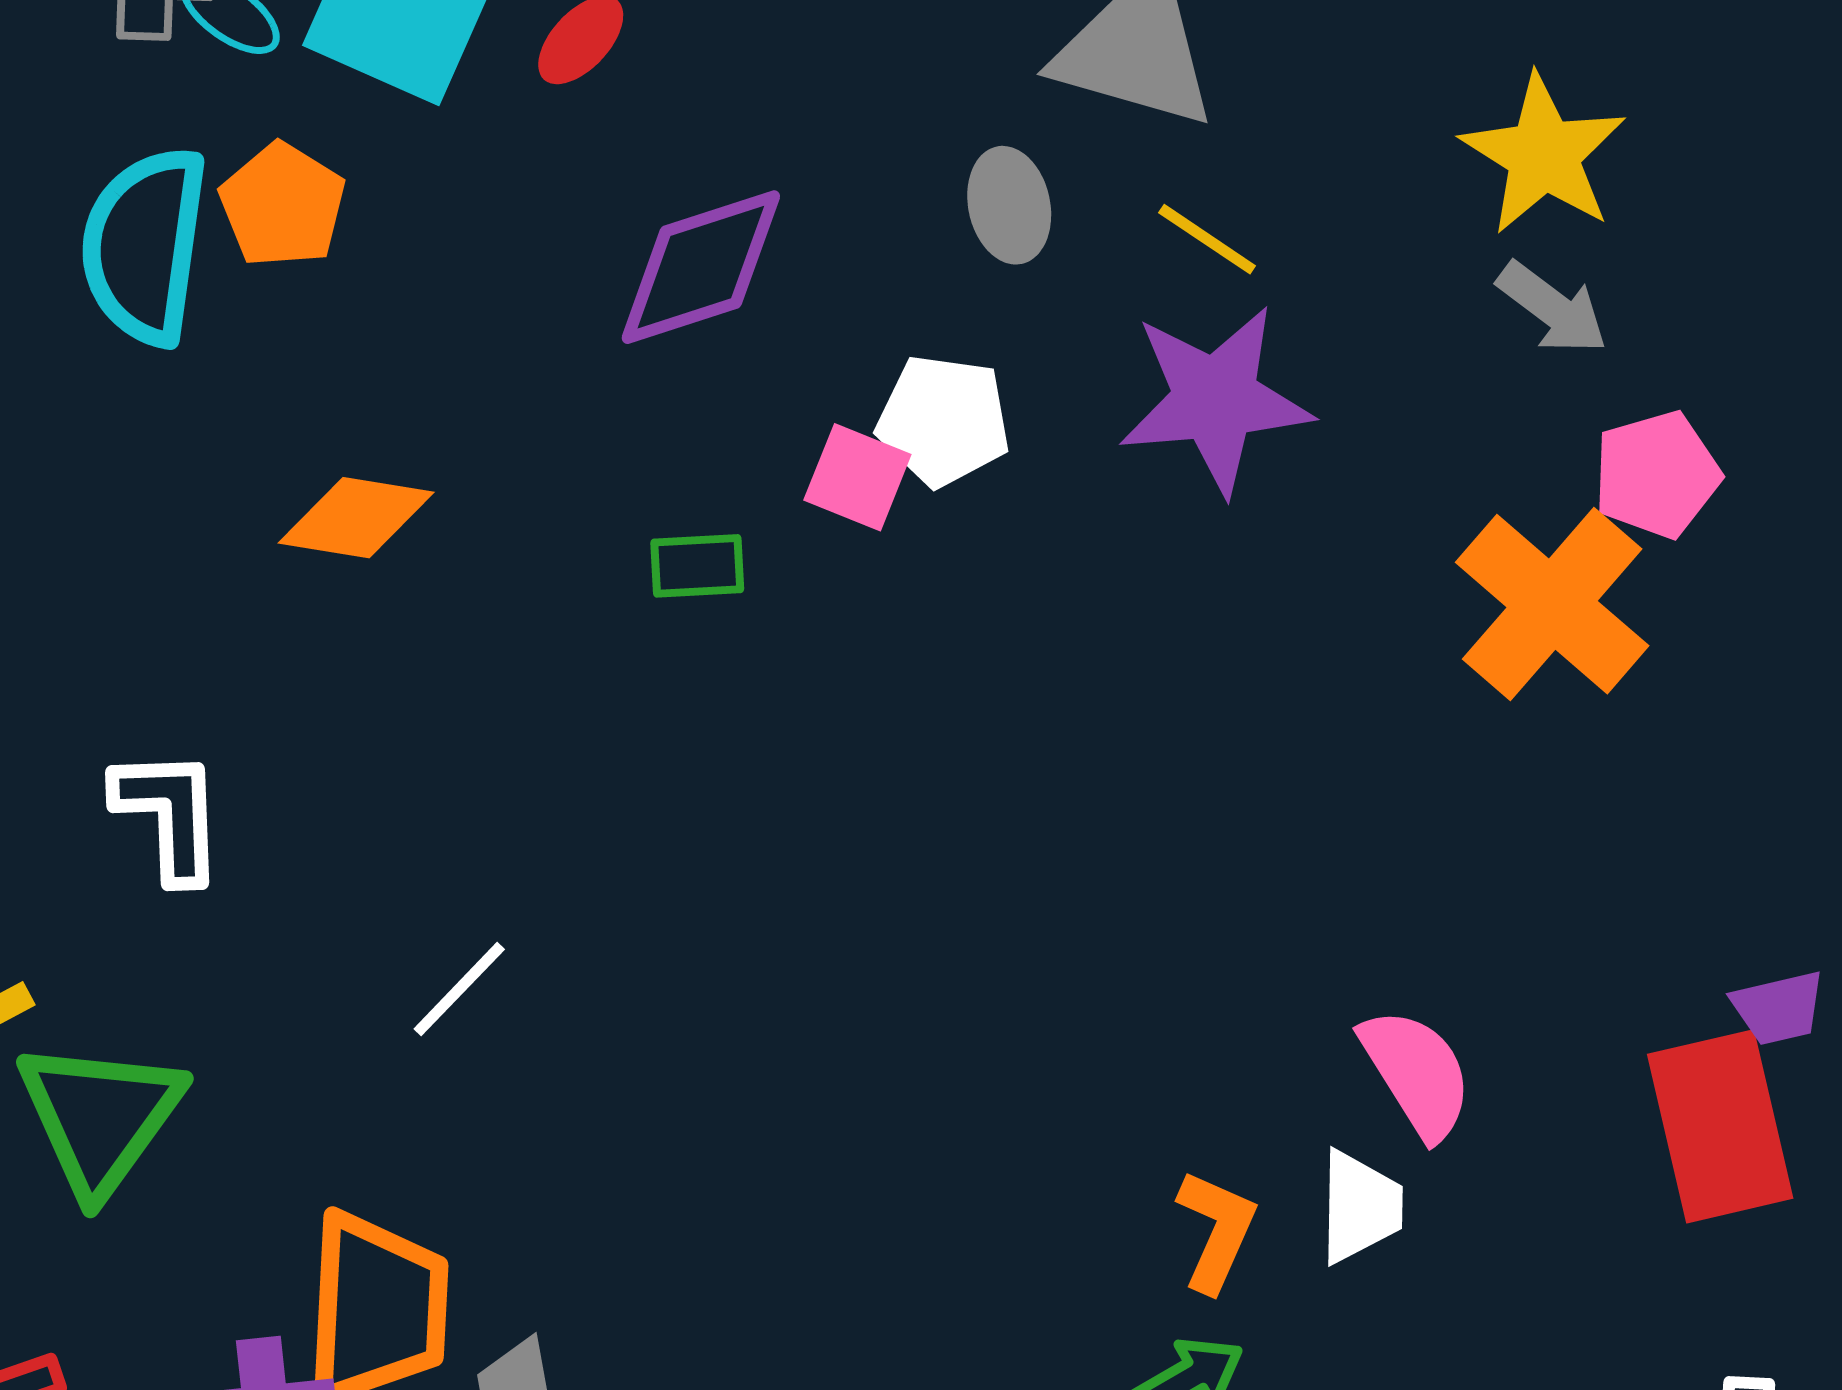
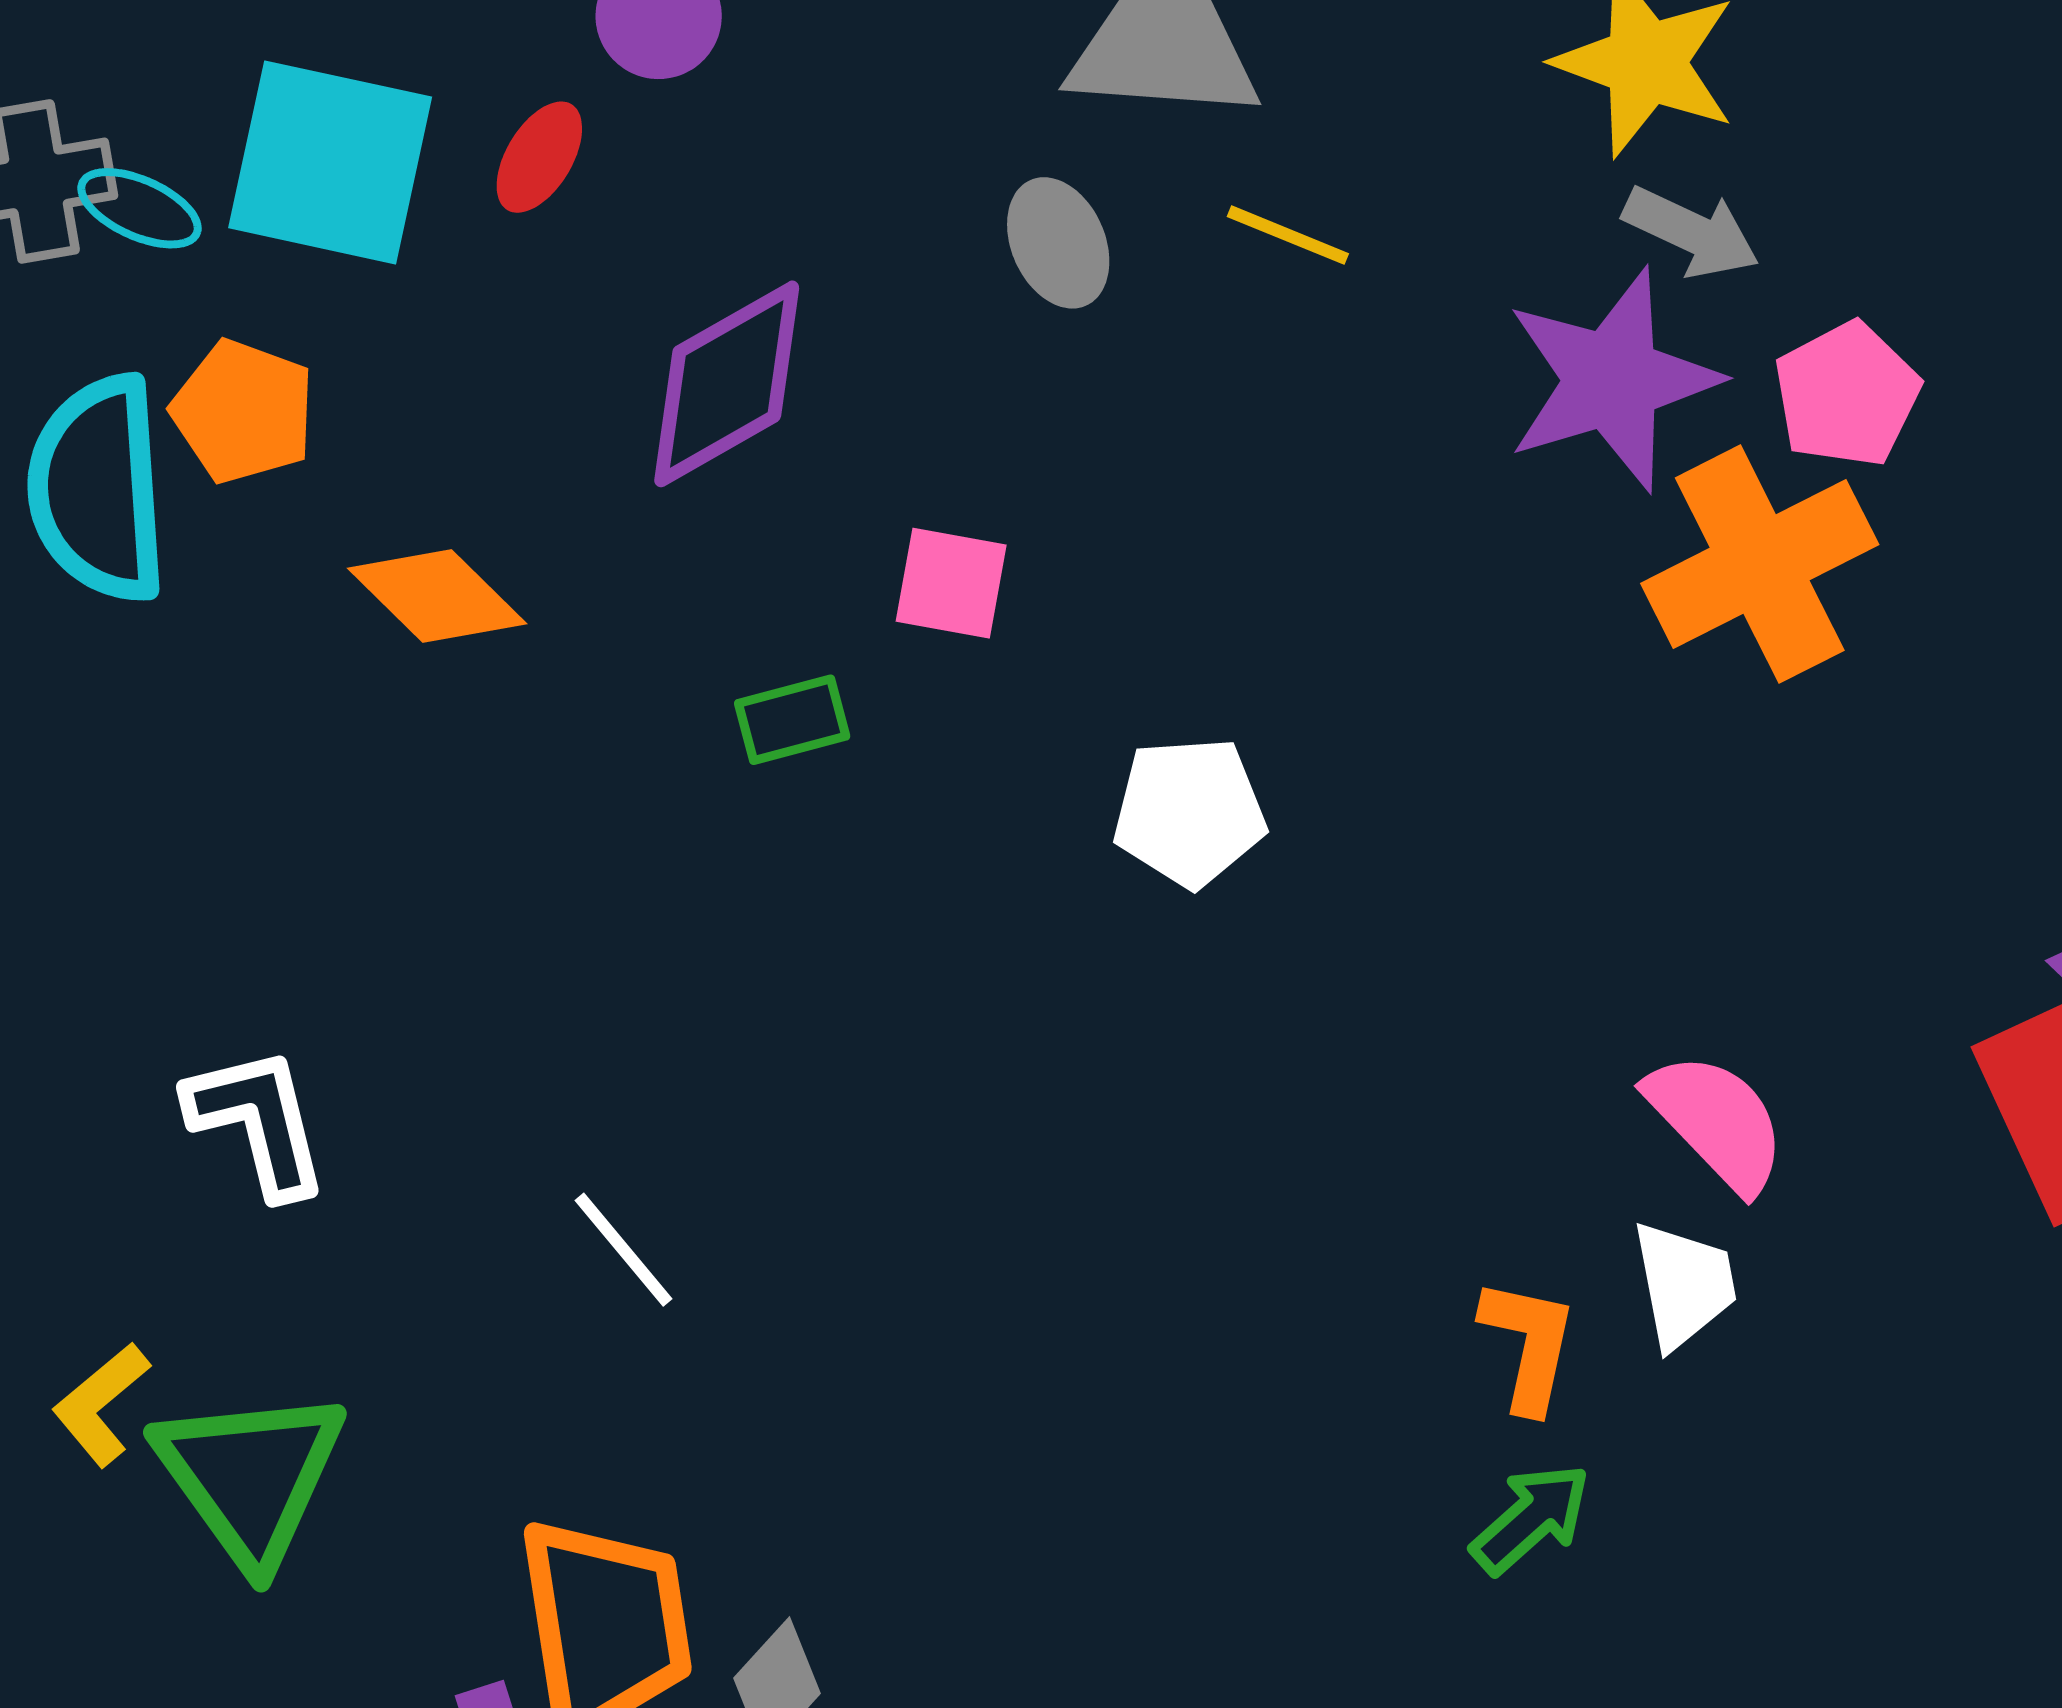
purple star: (1215, 400) -> (1612, 380), moved
white pentagon: (944, 420) -> (1189, 812), moved
orange diamond: (356, 518) -> (437, 596), moved, turned 47
orange cross: (1552, 604) -> (1760, 564), turned 34
white line: (459, 989) -> (623, 1250), turned -72

